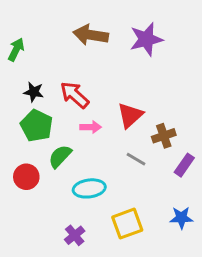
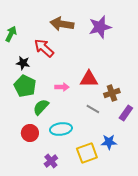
red arrow: (75, 95) -> (44, 48), moved
red triangle: (130, 115) -> (89, 79), turned 42
red circle: (26, 177) -> (30, 133), moved
blue star: (181, 218) -> (109, 142), moved

